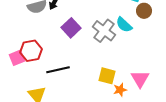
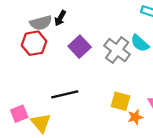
red hexagon: (31, 51) -> (34, 43), moved
pink square: (17, 58) -> (19, 114), moved

